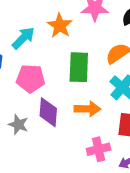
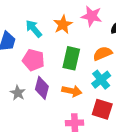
cyan arrow: (23, 38) -> (34, 29), turned -96

